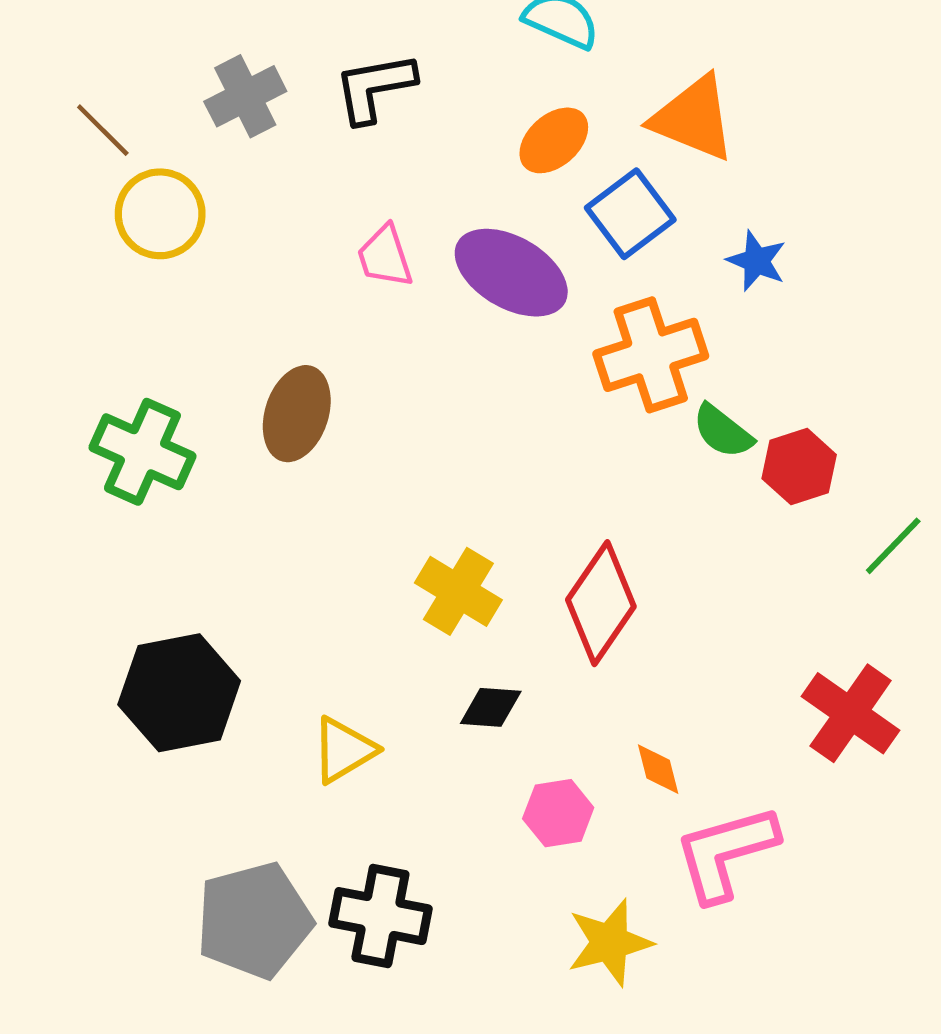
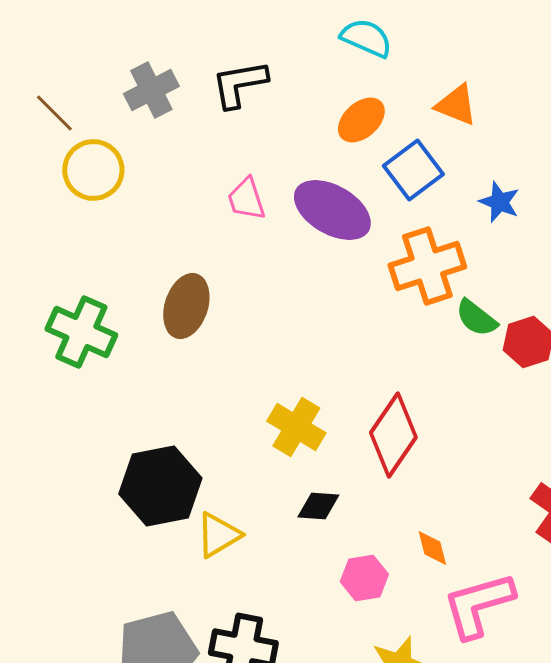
orange triangle: (693, 118) -> (456, 105), size x0.7
black hexagon: (179, 693) -> (160, 486), moved

